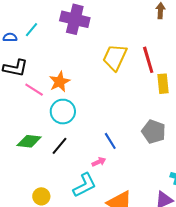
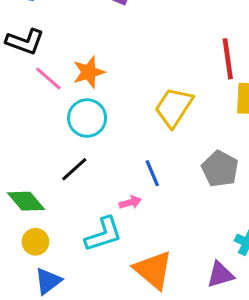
yellow trapezoid: (115, 57) -> (174, 107), moved
green diamond: (29, 141) -> (26, 201), moved, turned 35

